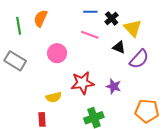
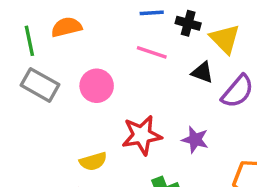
orange semicircle: (41, 18) -> (67, 27), turned 54
black cross: (112, 18) -> (188, 23), turned -32
gray rectangle: (15, 61) -> (40, 85), moved

